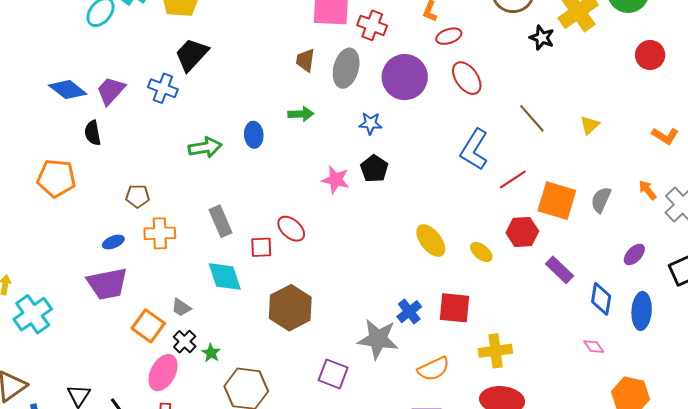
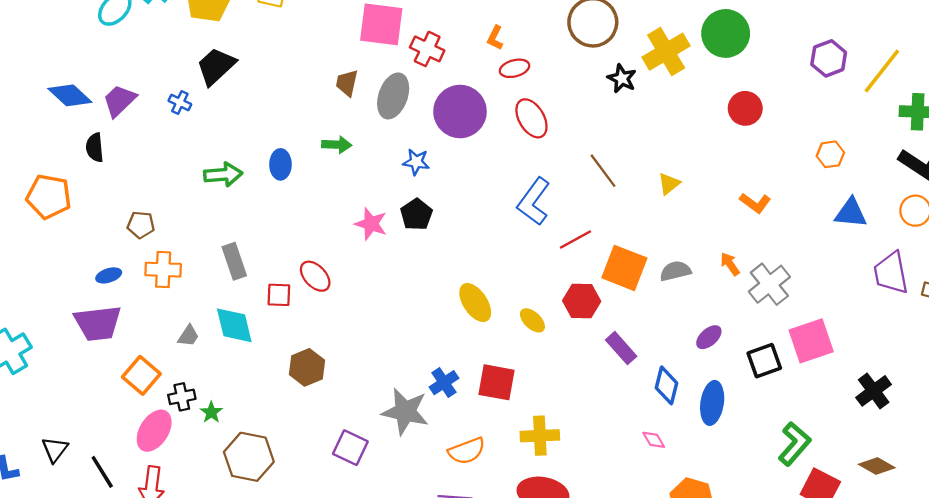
blue cross: (163, 88) -> (180, 102), size x0.7
gray semicircle: (601, 200) -> (675, 271), turned 48
gray trapezoid: (181, 307) -> (188, 336), moved, turned -95
brown hexagon: (290, 308) -> (307, 367), size x0.7
black cross: (185, 342) -> (182, 397), turned 30

